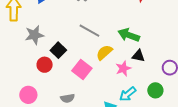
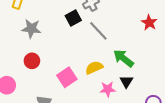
gray line: (89, 31) -> (98, 31), moved
black square: (58, 50) -> (73, 18), moved
black triangle: (138, 56) -> (126, 82), turned 32

